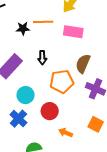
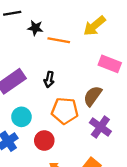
black star: (23, 28) -> (35, 28), moved
pink rectangle: (73, 32) -> (110, 64), moved

